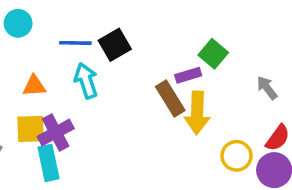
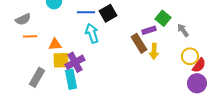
orange triangle: (34, 86) -> (55, 44), moved
gray arrow: (267, 88) -> (183, 30), moved
yellow arrow: (197, 113) -> (154, 51), size x0.7
yellow circle: (237, 156) -> (190, 56), moved

